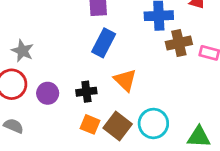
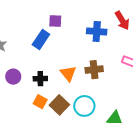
blue rectangle: (104, 43) -> (41, 40), moved
brown cross: (179, 43) -> (94, 70), moved

